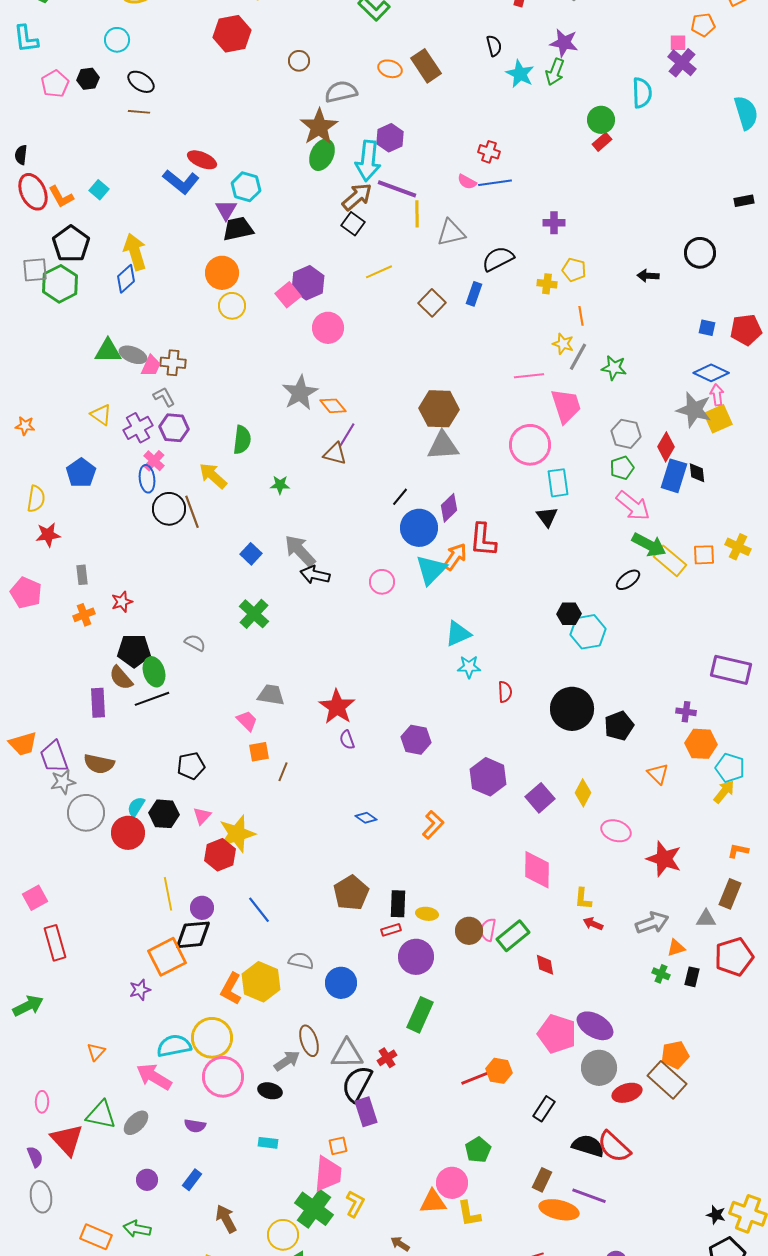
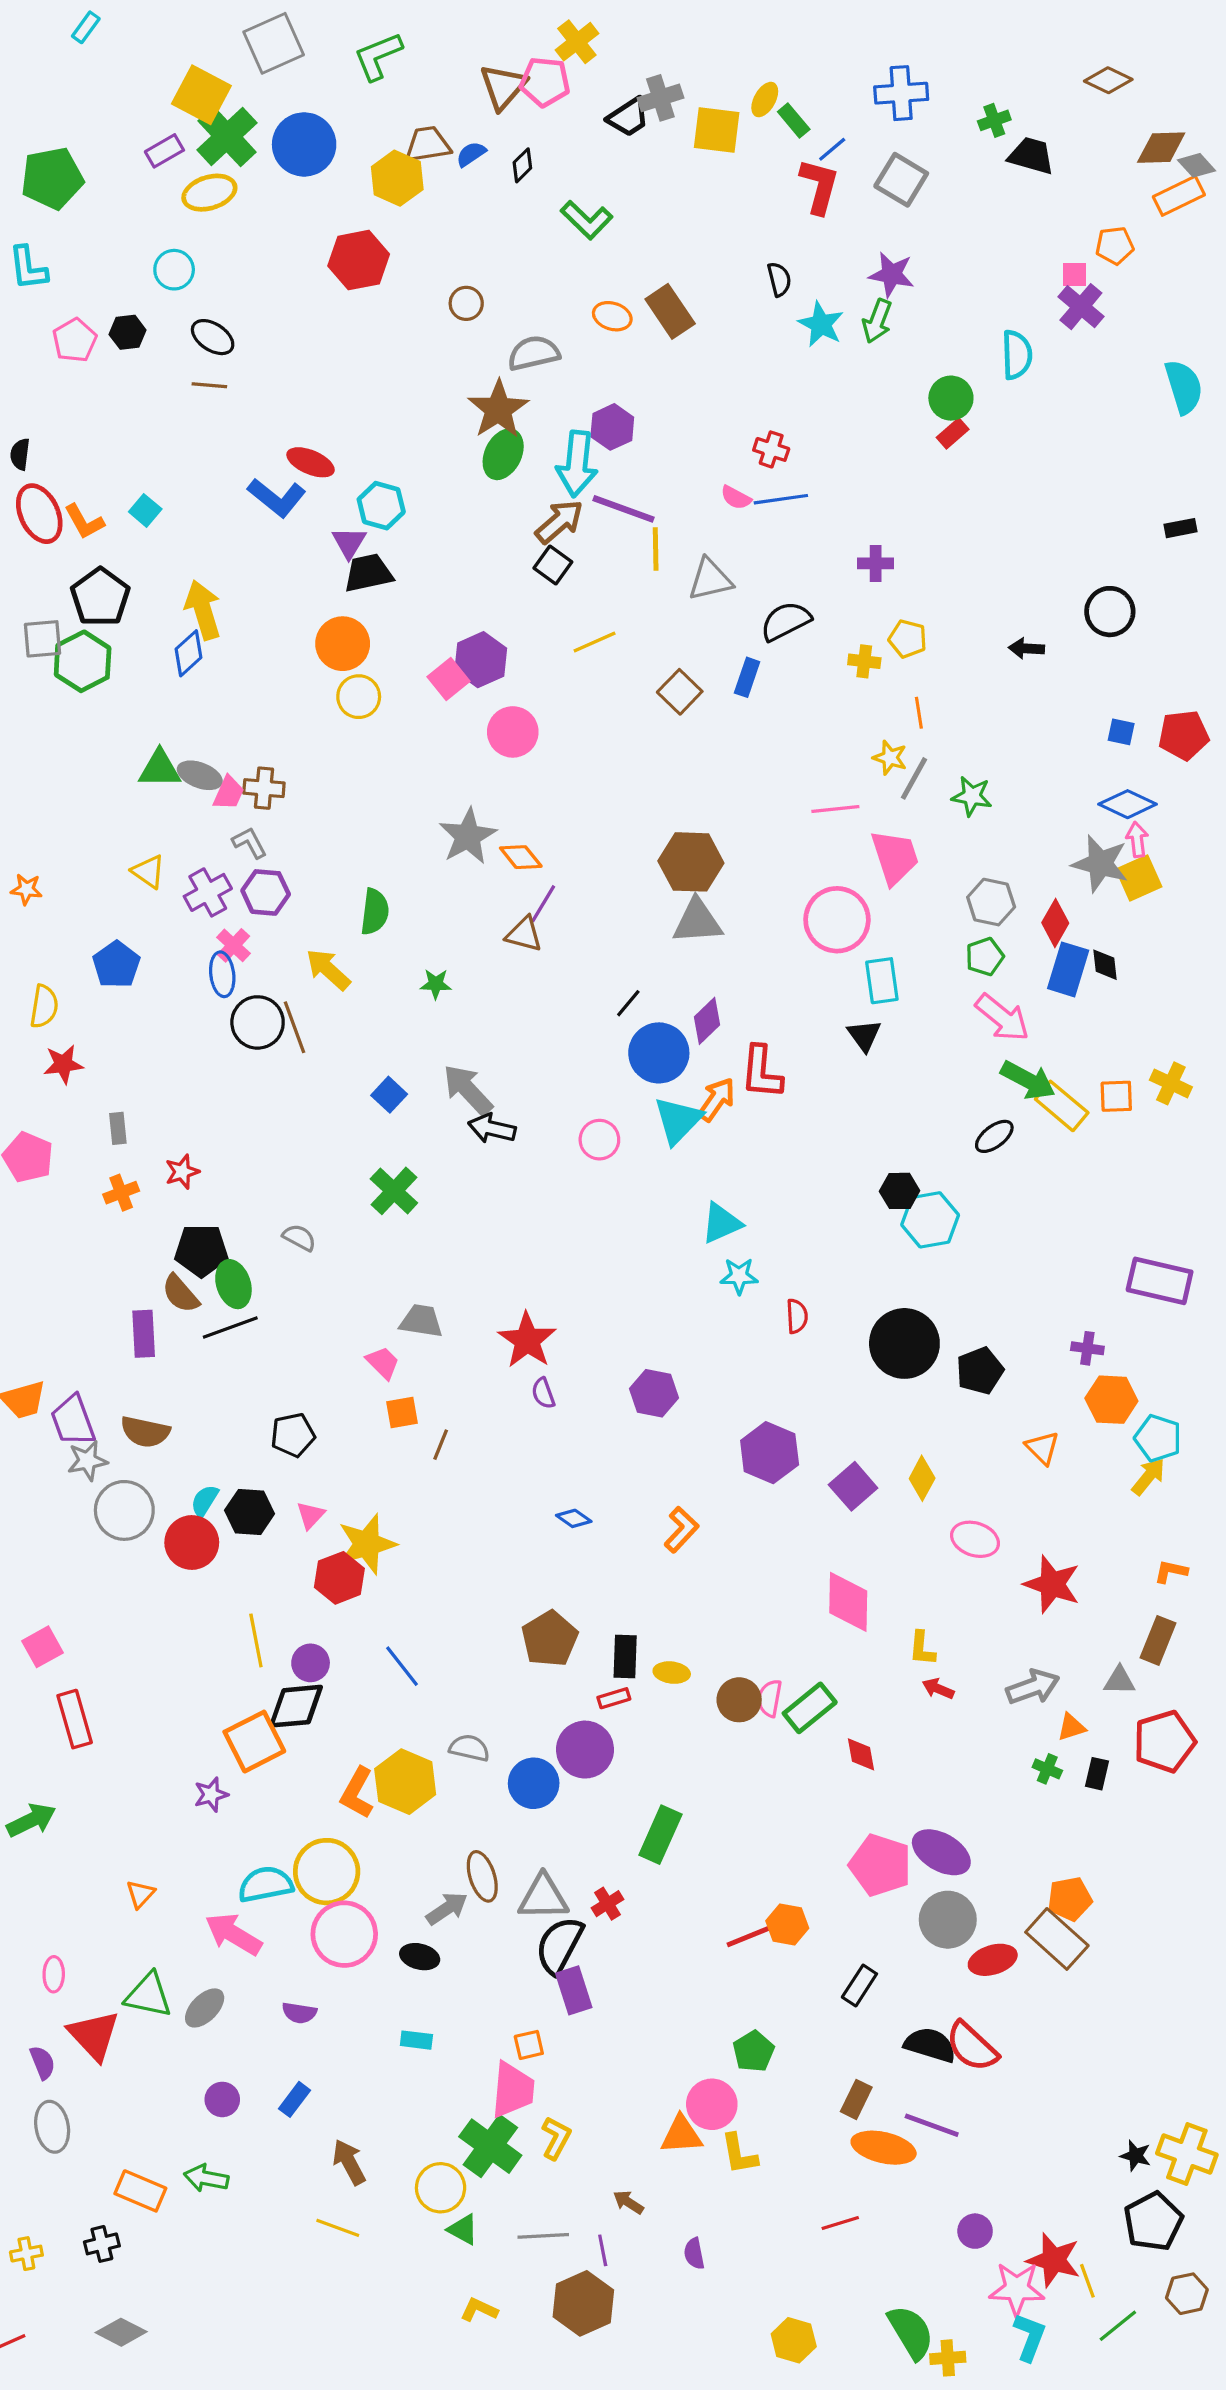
purple circle: (416, 957) -> (585, 1750), moved

